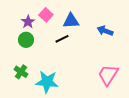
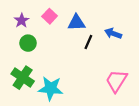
purple star: (28, 22) -> (22, 20), moved
black line: (62, 39) -> (88, 42), moved, turned -40
green cross: (21, 72) -> (23, 78), size x1.5

